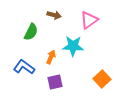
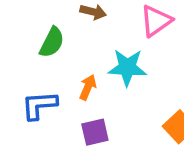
blue L-shape: (24, 67) -> (39, 105), turned -40

